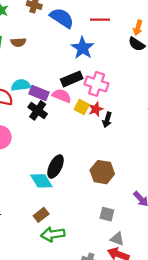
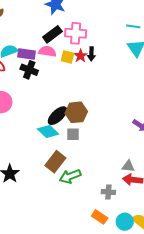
black arrow: (107, 120) -> (91, 54), moved
black ellipse: (56, 167) -> (58, 116), turned 35
brown hexagon: (102, 172) -> (76, 112), moved
gray square: (107, 214) -> (73, 134), moved
brown rectangle: (41, 215) -> (55, 162), size x1.5

